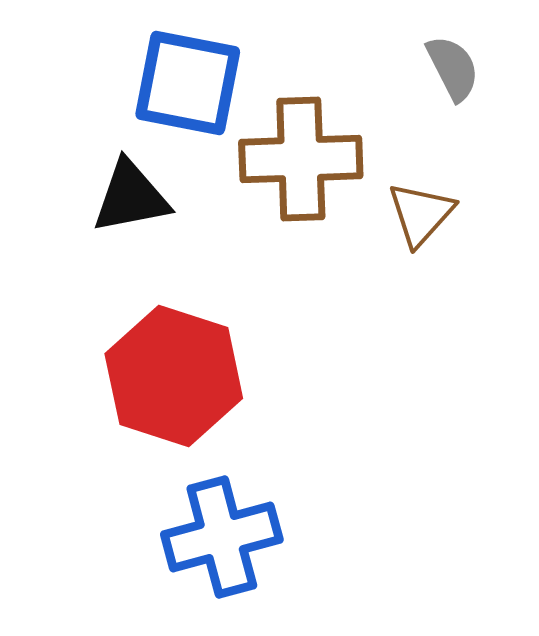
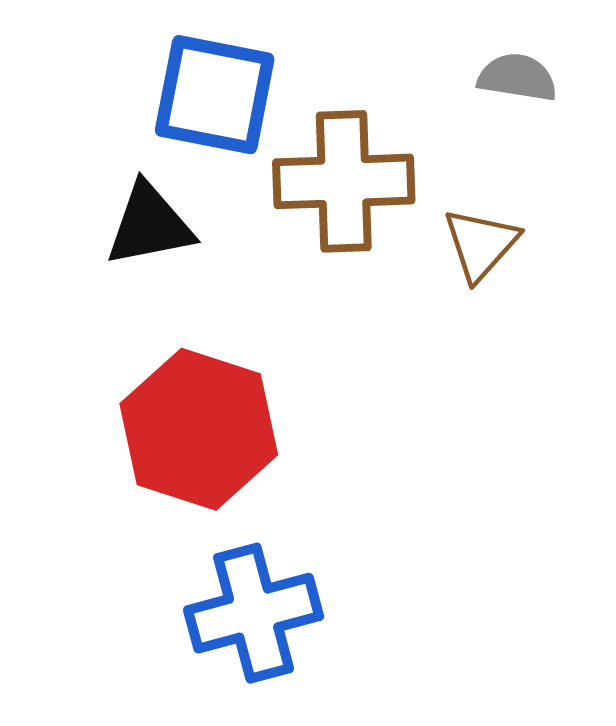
gray semicircle: (453, 68) -> (517, 77), turned -54

